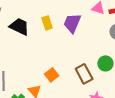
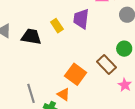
orange square: (52, 75) -> (76, 74), size x1.5

